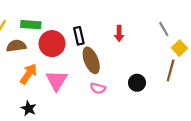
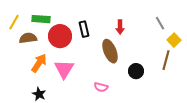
brown ellipse: (91, 60) -> (110, 51), moved
pink semicircle: (98, 88) -> (101, 87), moved

